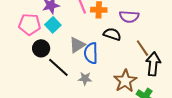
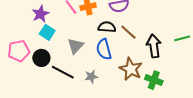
pink pentagon: (30, 24) -> (19, 51), moved
brown line: (142, 48) -> (128, 32), moved
blue semicircle: (91, 53) -> (104, 49), moved

